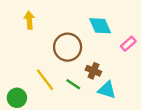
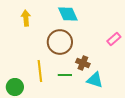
cyan diamond: (100, 26) -> (68, 14), moved
yellow line: (45, 80) -> (40, 71), turned 30
green line: (73, 84) -> (65, 75), turned -32

